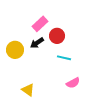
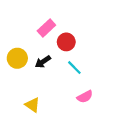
black arrow: (37, 43) -> (43, 62), moved
cyan line: (64, 58) -> (74, 68), turned 32

